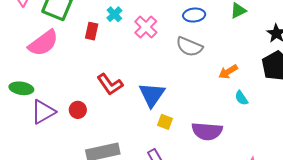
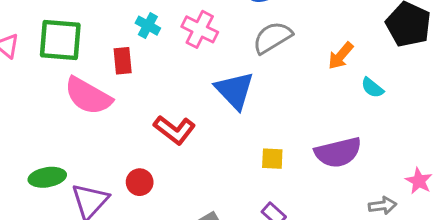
pink semicircle: (43, 43) -> (88, 96), moved, turned 84
gray semicircle: (189, 47) -> (272, 38), turned 144
blue triangle: (152, 95) -> (235, 90), moved

